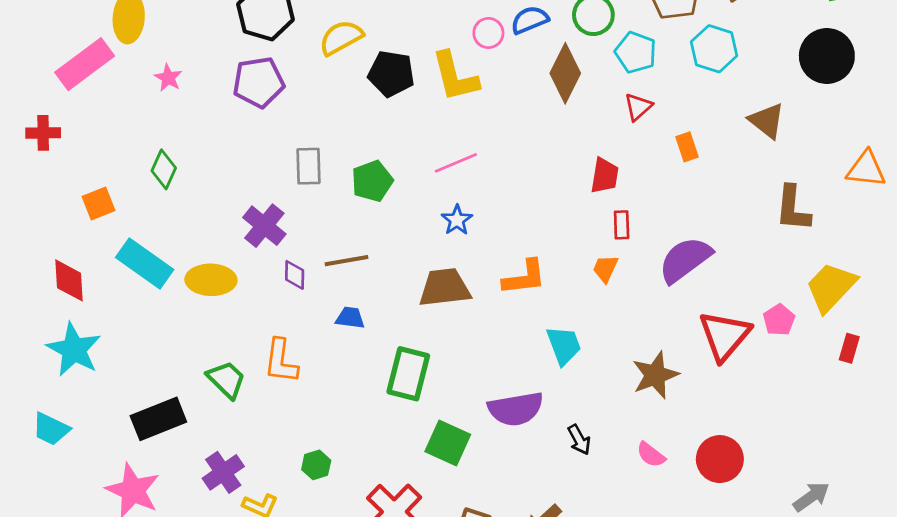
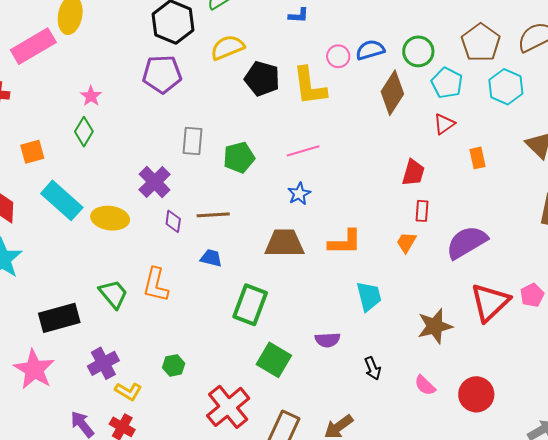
pink star: (168, 78) -> (91, 96), moved
purple semicircle: (516, 409) -> (328, 340), size x0.6

